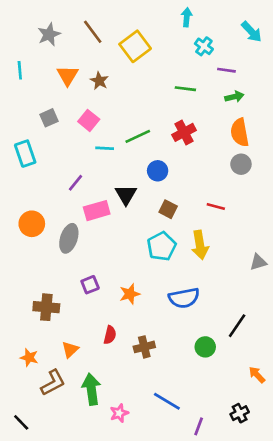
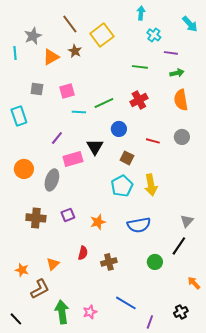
gray star: (49, 34) -> (33, 36), moved
orange triangle: (68, 75) -> (51, 57), turned 30
brown star: (99, 81) -> (75, 51), moved
gray square: (49, 118) -> (37, 89), turned 32
pink square: (89, 120) -> (67, 91), turned 35
gray circle: (241, 164) -> (182, 137), moved
red line: (216, 207) -> (153, 141), moved
gray triangle: (258, 262) -> (187, 221), moved, turned -32
brown cross: (46, 307) -> (36, 218), moved
green arrow: (91, 389) -> (62, 312), moved

